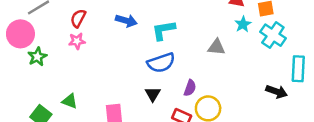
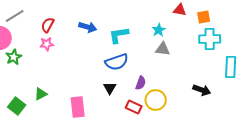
cyan star: (243, 24) -> (159, 30), moved
cyan cross: (273, 35) -> (210, 39), turned -35
black arrow: (277, 92) -> (202, 90), moved
green triangle: (70, 101) -> (41, 94), turned -48

